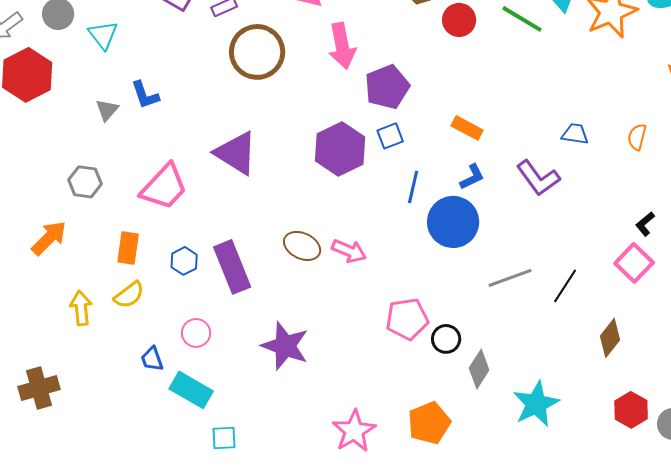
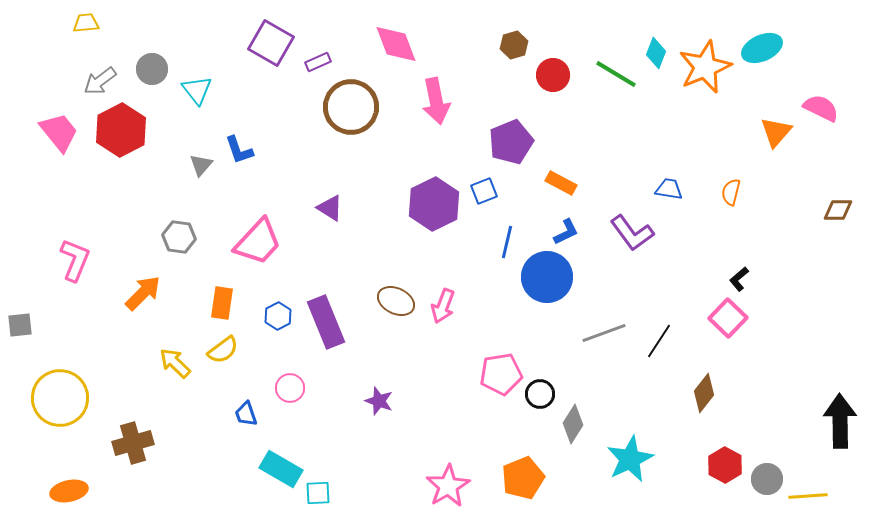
purple pentagon: (387, 87) -> (511, 142), moved
purple triangle: (236, 153) -> (330, 208), size x0.6
pink arrow: (349, 251) -> (443, 306), turned 88
yellow arrow: (81, 308) -> (175, 363), turned -40
purple star: (285, 346) -> (379, 401), size x0.6
cyan rectangle: (191, 390) -> (281, 469), moved

